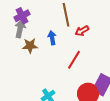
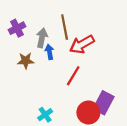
gray arrow: (20, 29) -> (42, 38), moved
red arrow: (82, 31) -> (82, 44), size x1.6

